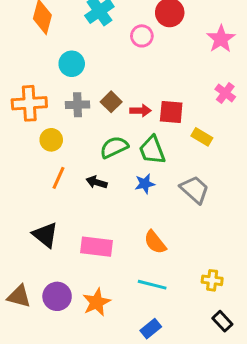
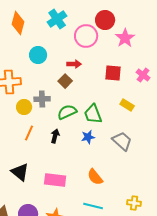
pink circle: (142, 36) -> (86, 36), size x1.5
pink star: (221, 39) -> (125, 38), moved
gray cross: (78, 105) -> (42, 99), moved
red arrow: (140, 111) -> (74, 64), moved
red square: (171, 112) -> (113, 73), moved
black arrow: (97, 182) -> (55, 136), turned 88

